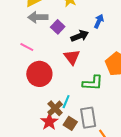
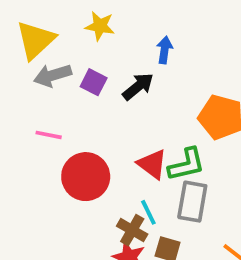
red triangle: (72, 57) -> (152, 164), moved
cyan line: (66, 102) -> (148, 212), turned -32
gray rectangle: (88, 118) -> (192, 202), moved, turned 35

